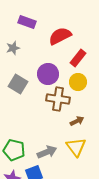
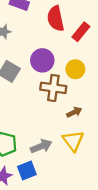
red semicircle: (60, 36) -> (56, 19), turned -75
red rectangle: (78, 58) -> (81, 32), moved

